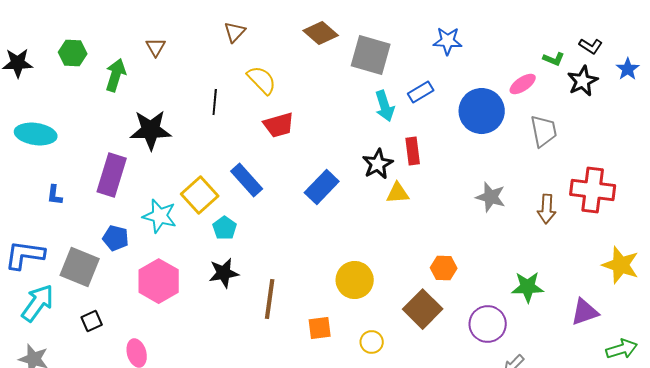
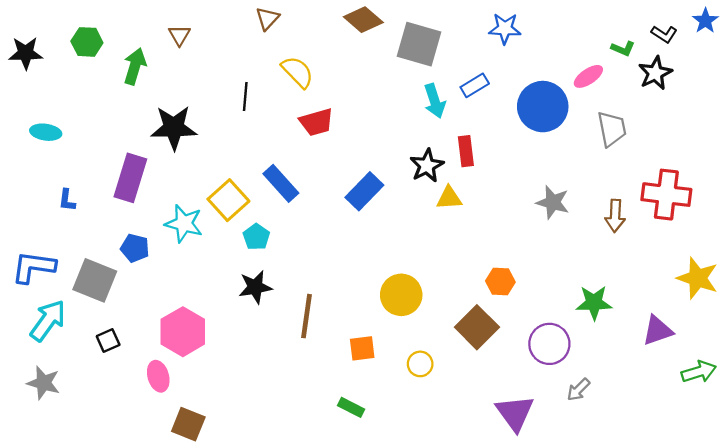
blue star: (628, 69) -> (705, 21), moved
cyan ellipse: (36, 134) -> (46, 132), size x0.7
pink hexagon: (159, 281) -> (183, 332), moved

